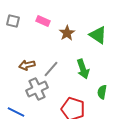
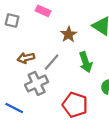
gray square: (13, 21) -> (12, 21), moved
brown star: (67, 33) -> (69, 34), moved

